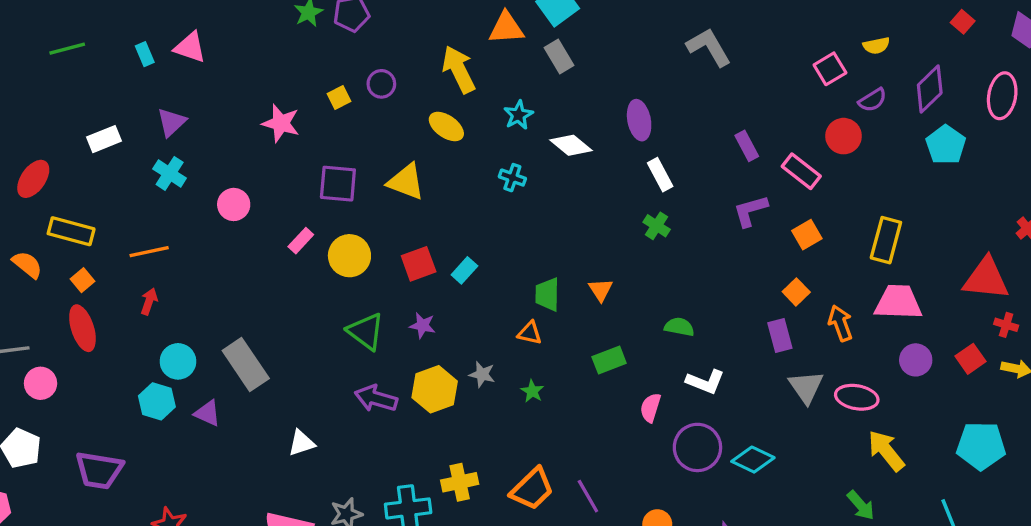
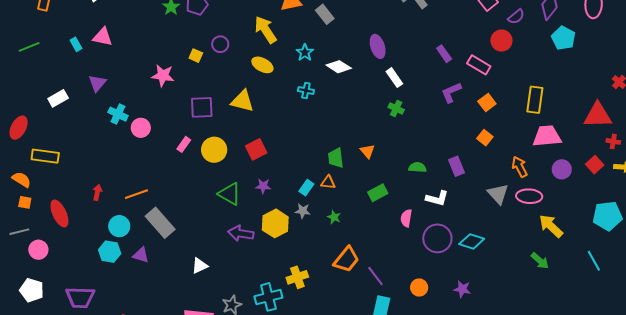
yellow square: (339, 97) -> (196, 56), turned -32
cyan cross: (170, 173) -> (118, 114), moved
orange line: (149, 252) -> (136, 194), moved
cyan rectangle: (464, 270) -> (306, 188), moved
orange square: (83, 280) -> (25, 202), moved, turned -32
orange arrow: (840, 323) -> (520, 167), moved
purple rectangle: (780, 336) -> (456, 166), moved
orange trapezoid: (532, 489) -> (346, 260), moved

